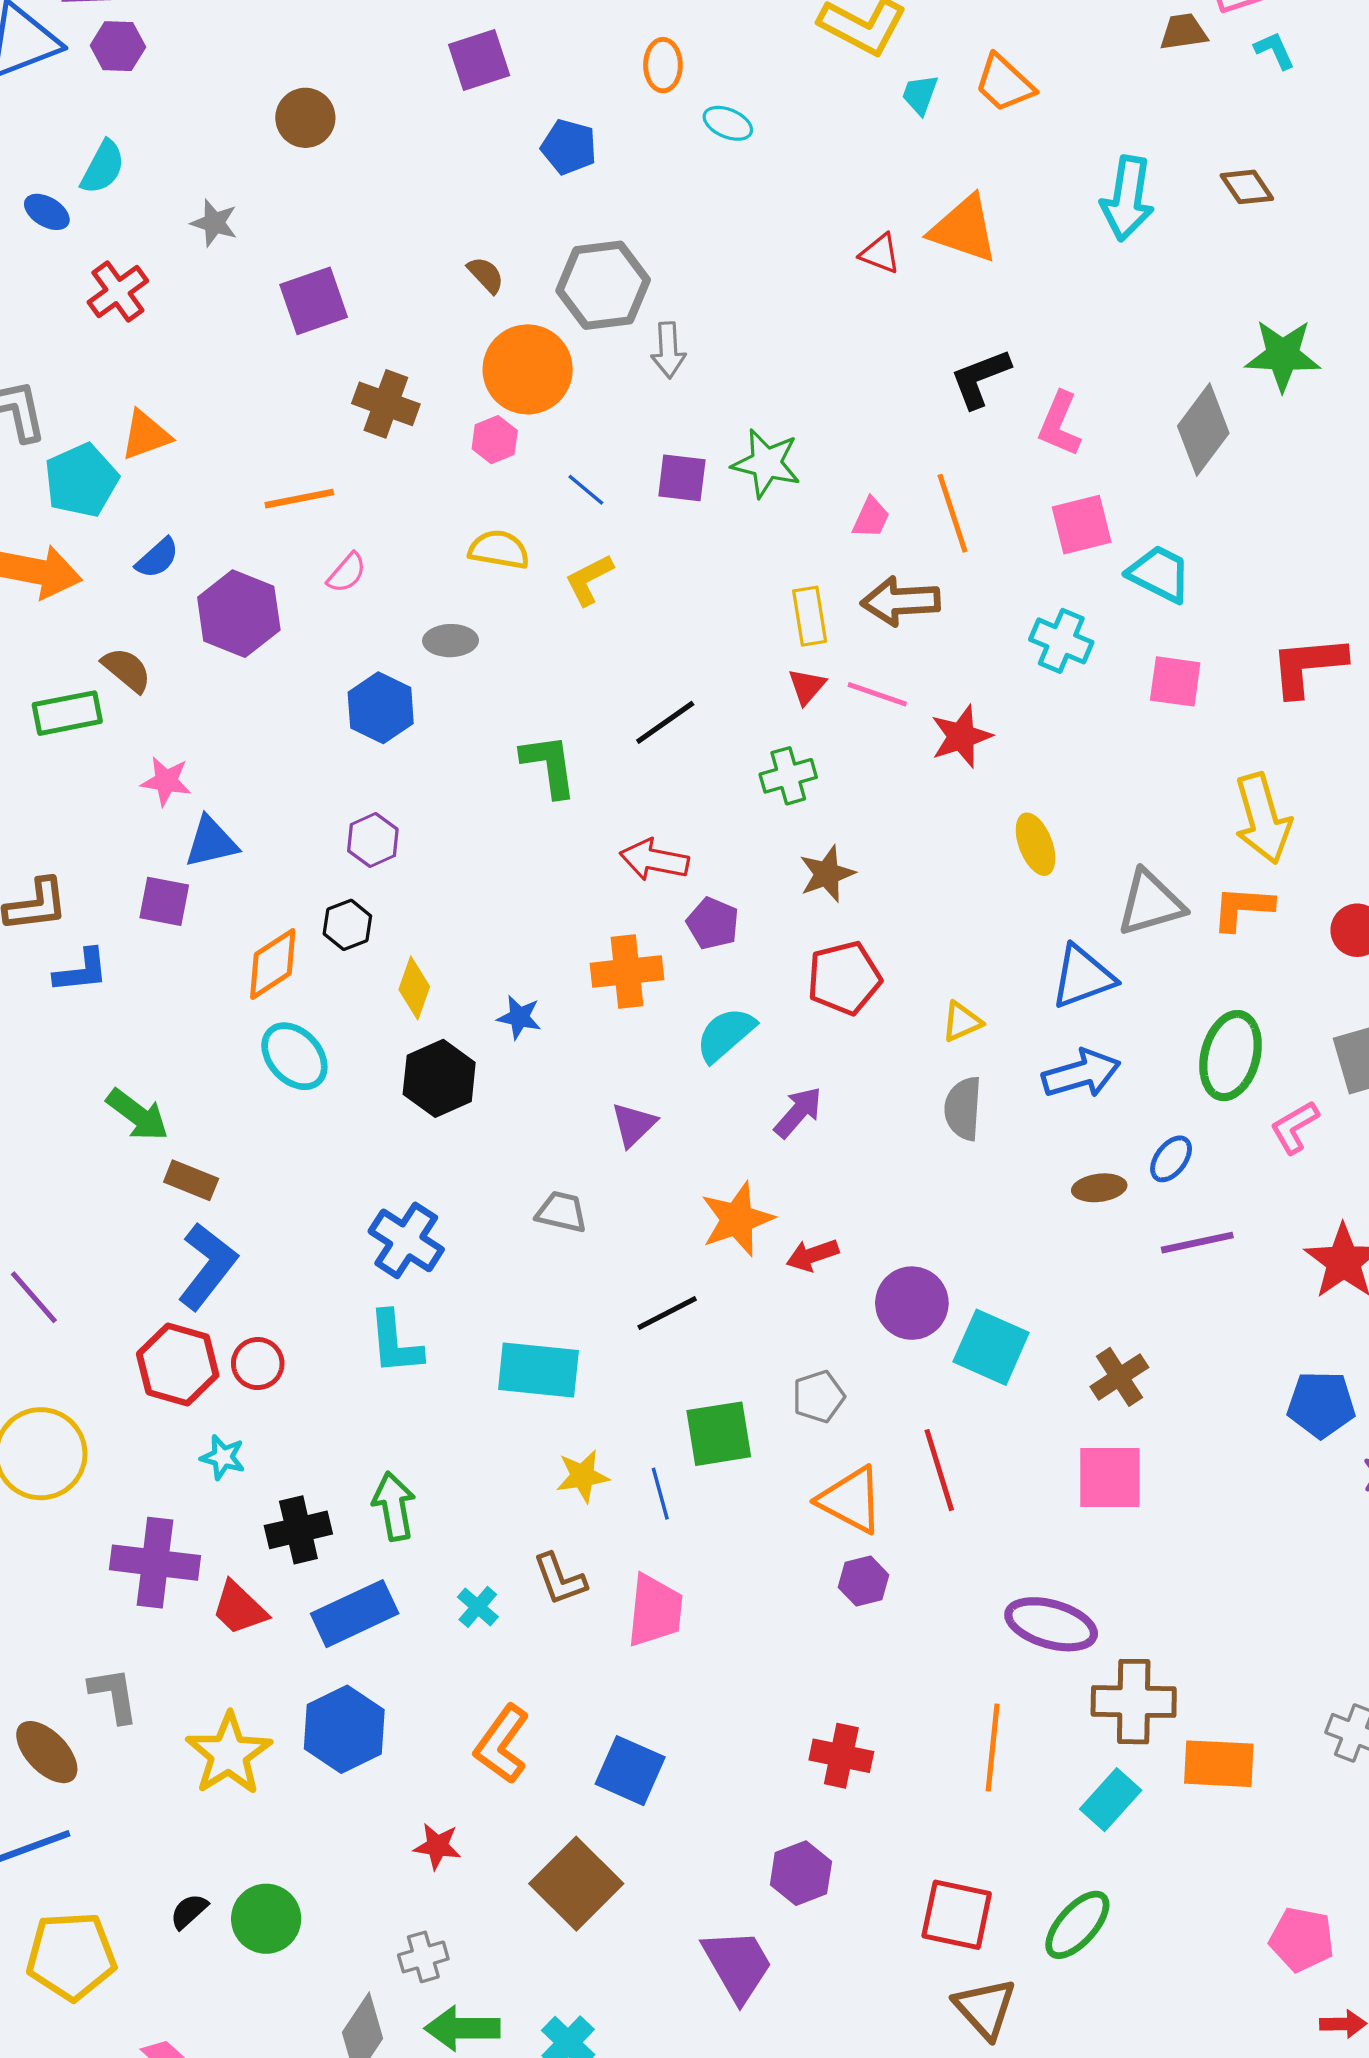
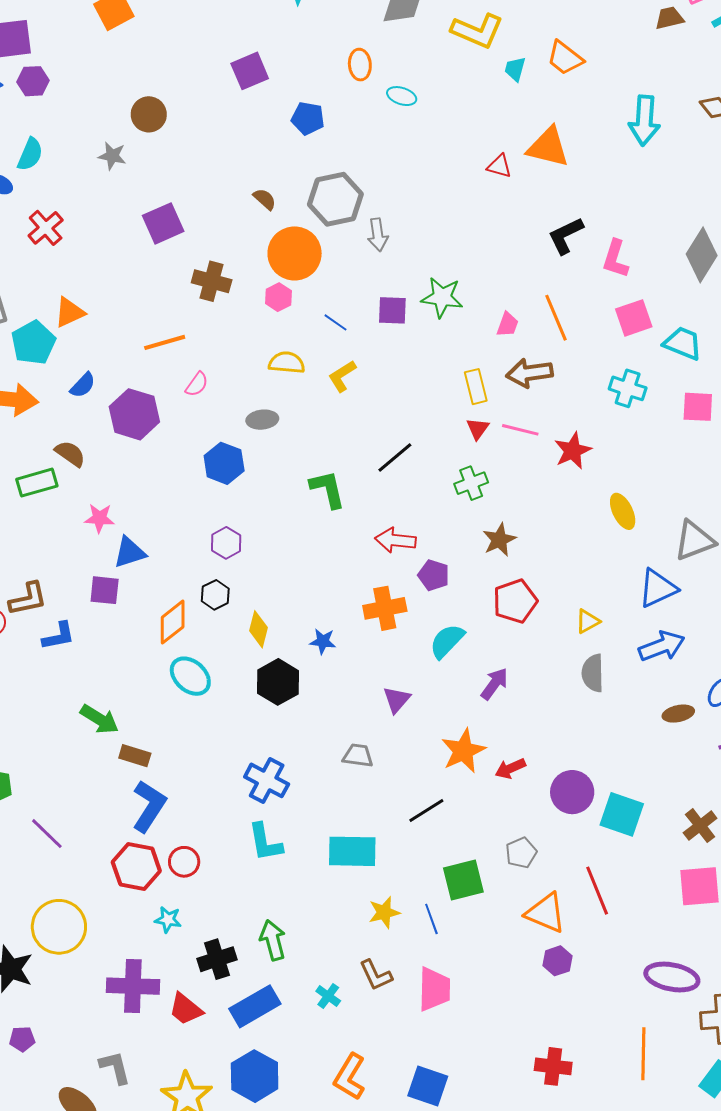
gray star: (214, 223) -> (112, 156), moved

